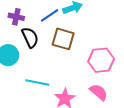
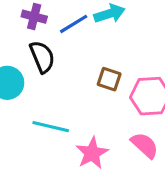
purple cross: (16, 17) -> (34, 17), moved
brown square: (63, 39) -> (109, 79), moved, size x0.7

